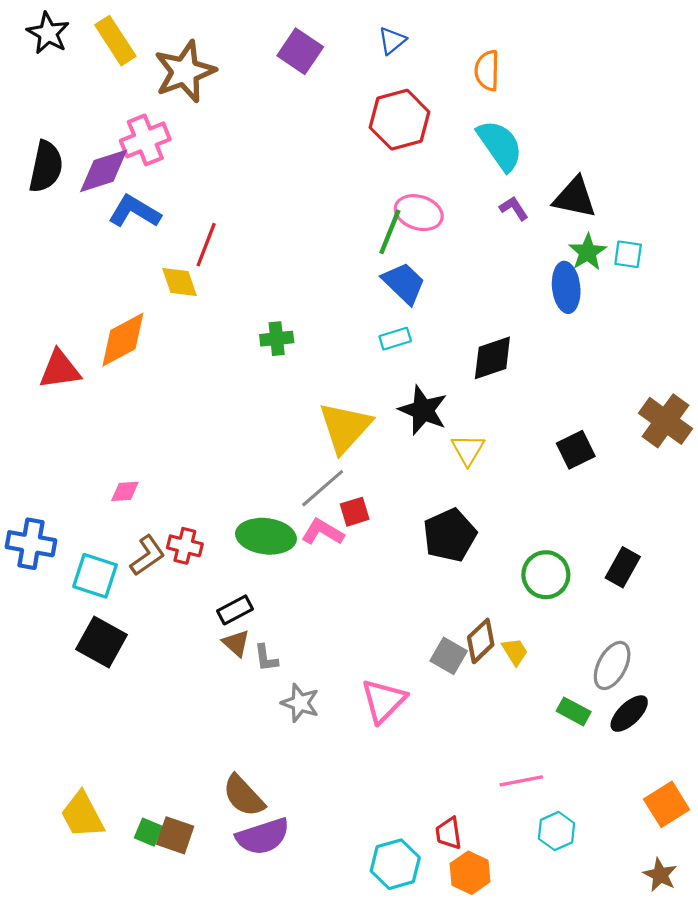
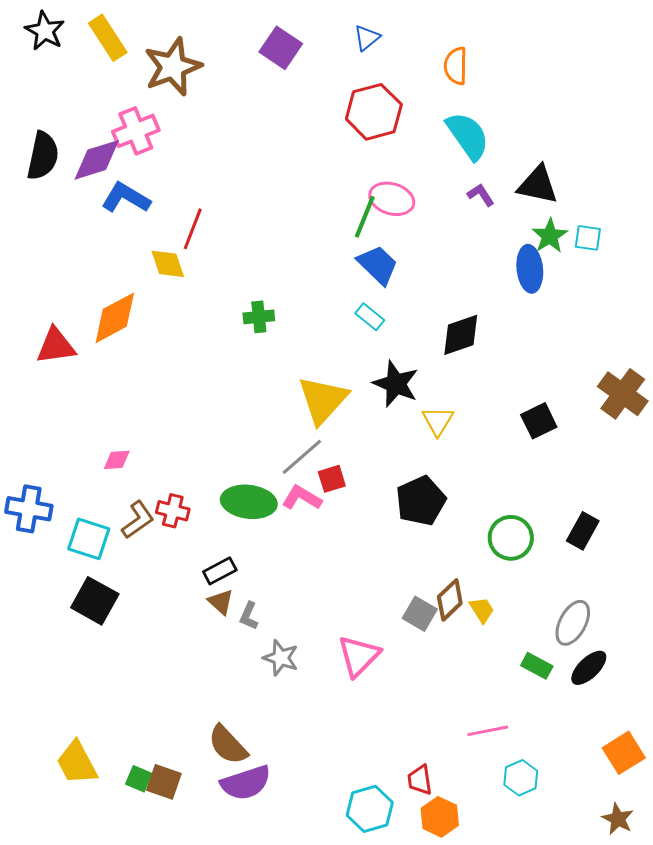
cyan rectangle: (395, 339) -> (370, 317), turned 56
gray L-shape: (266, 658) -> (249, 616), turned 32

